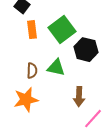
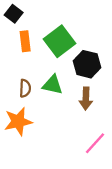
brown arrow: (79, 97) -> (86, 99), moved

